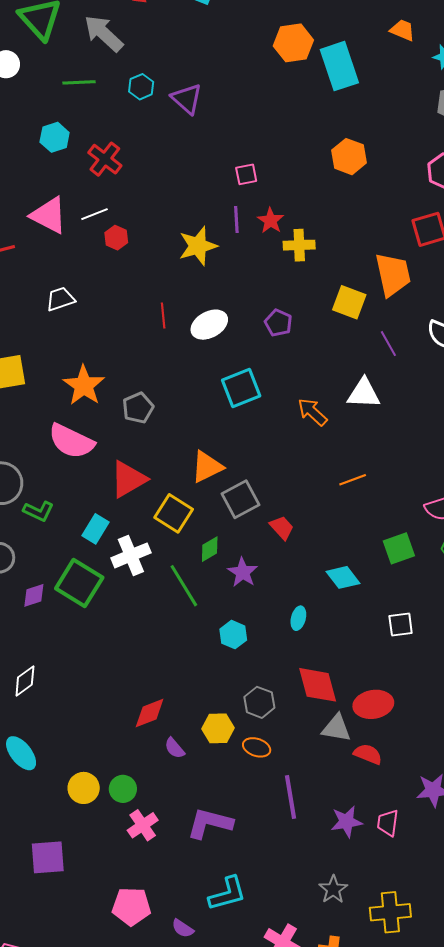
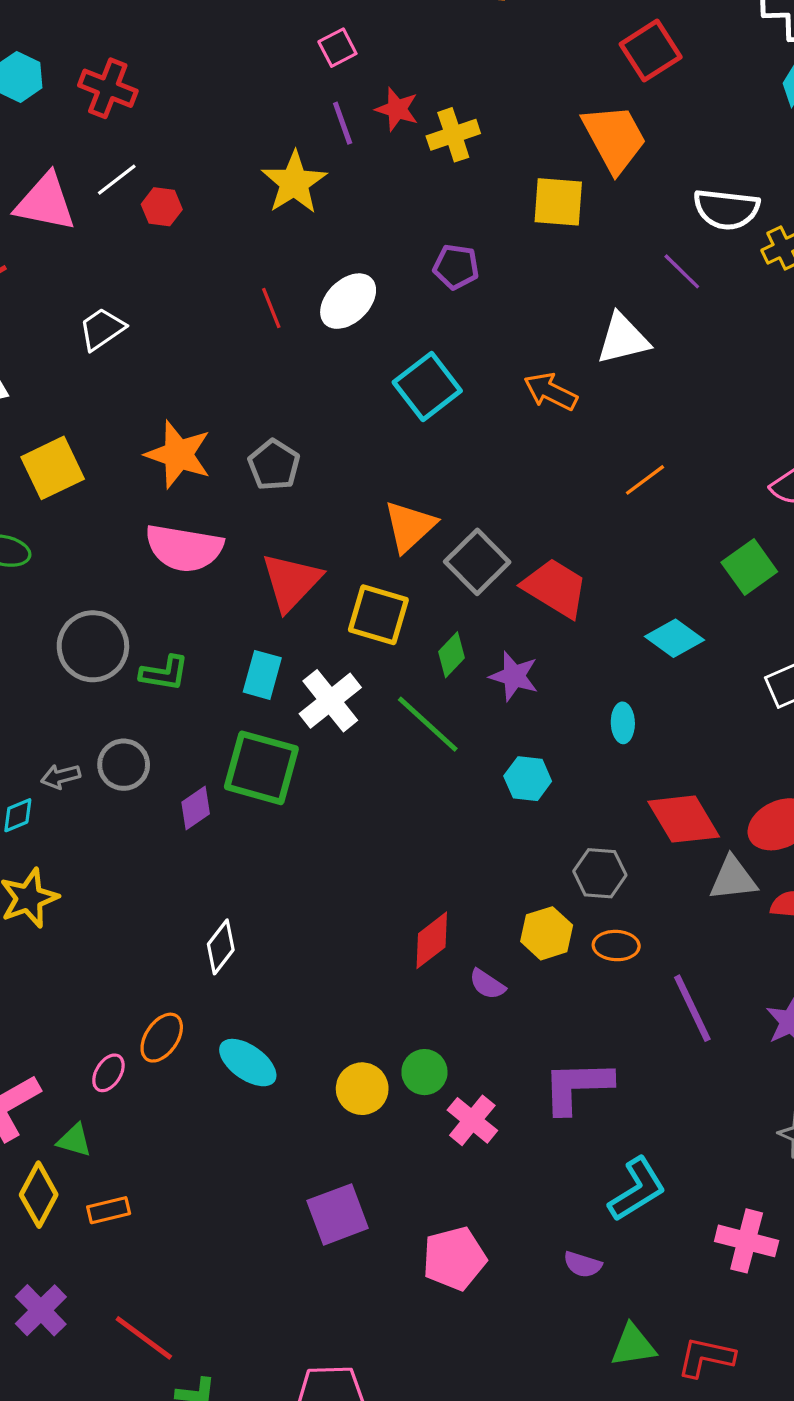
purple line: (388, 344) -> (682, 271), moved
red trapezoid: (282, 528) -> (555, 588), size x1.6
pink pentagon: (131, 906) -> (454, 1258), moved

